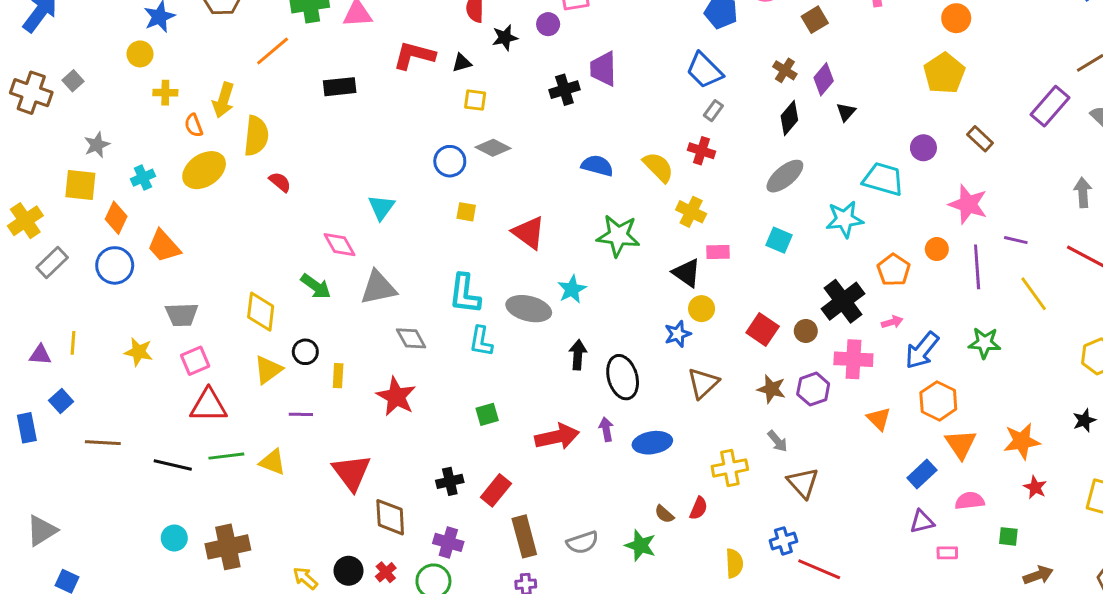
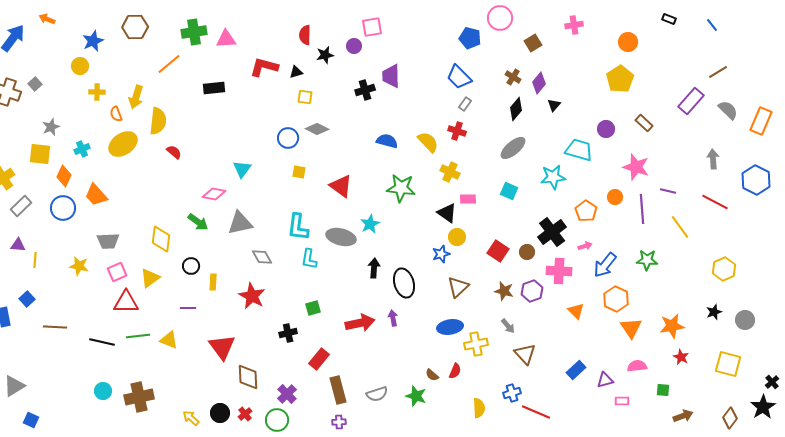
pink diamond: (340, 245) -> (214, 194), turned -50
purple triangle: (40, 355) -> (18, 245), moved
yellow triangle: (268, 370) -> (150, 278), moved
blue ellipse: (652, 443) -> (450, 327), moved
blue rectangle: (922, 474) -> (576, 370), moved
black cross: (450, 481) -> (288, 333), moved
purple cross: (448, 542) -> (287, 394), turned 30

